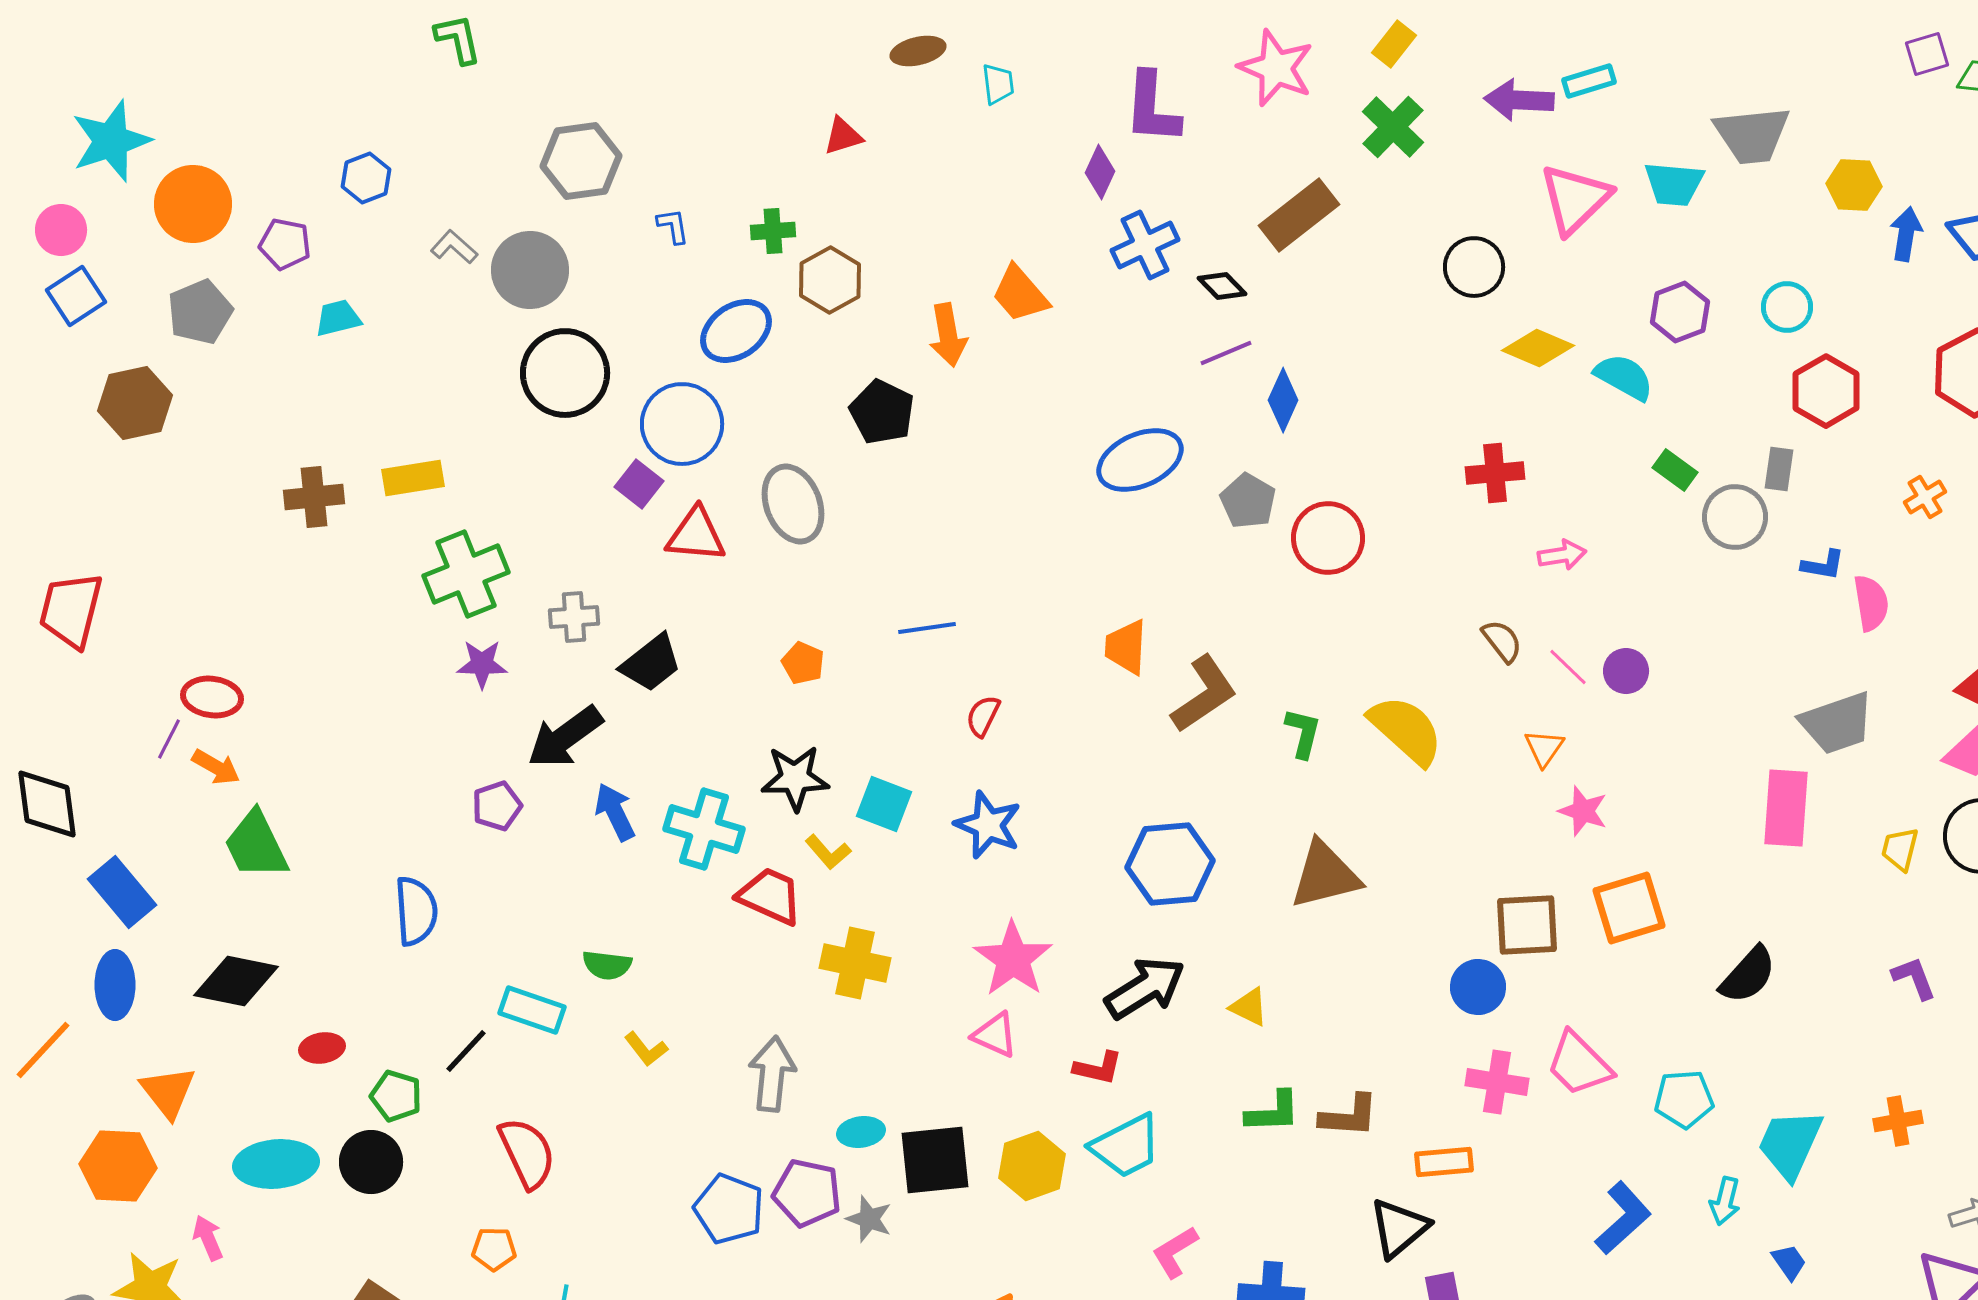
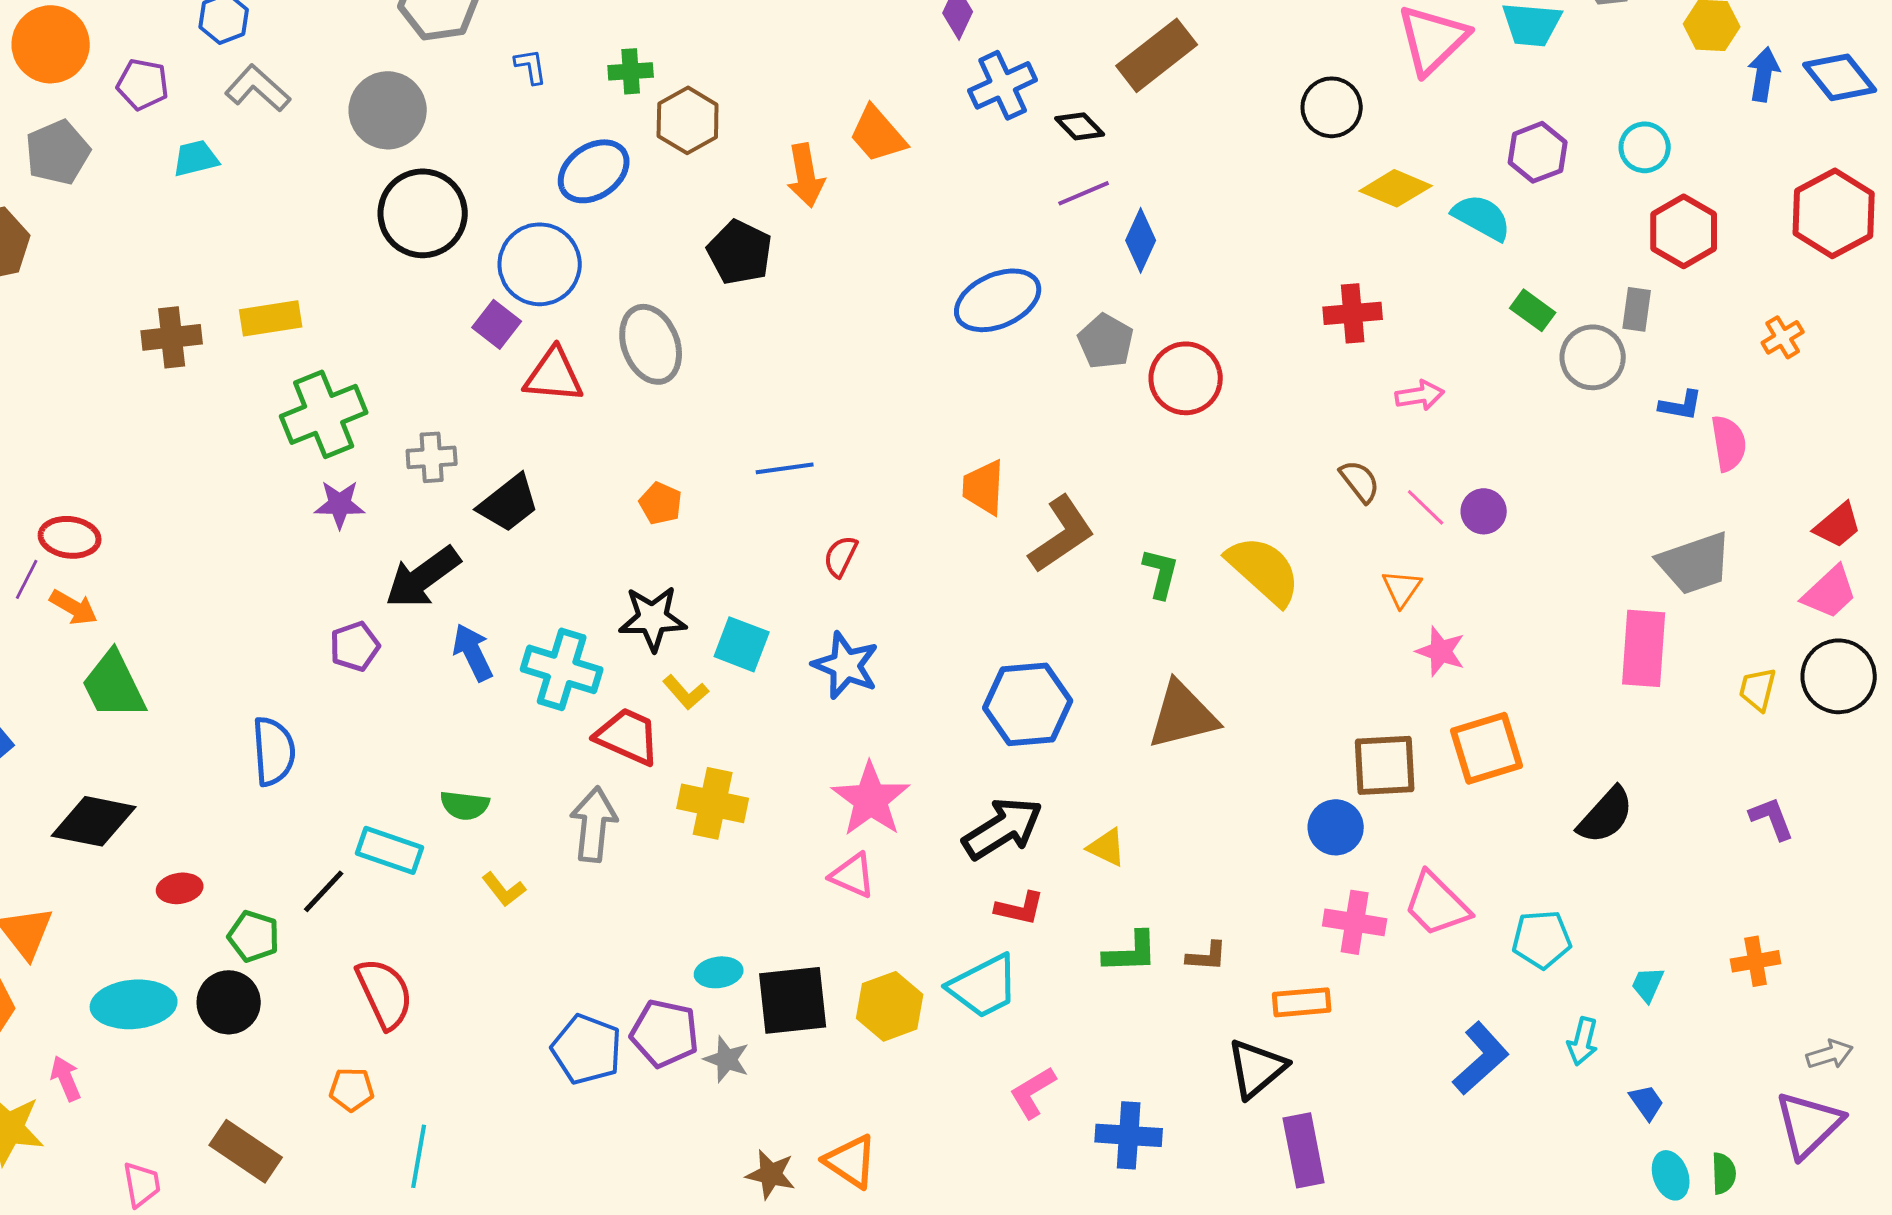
gray L-shape: (454, 247) -> (258, 88), moved, size x1.4
red L-shape: (1098, 1068) -> (1020, 908), moved
gray arrow: (772, 1074) -> (594, 824), moved
brown L-shape: (1349, 1116) -> (1207, 956), size x0.7
cyan trapezoid: (1790, 1144) -> (1648, 984), size x0.5

